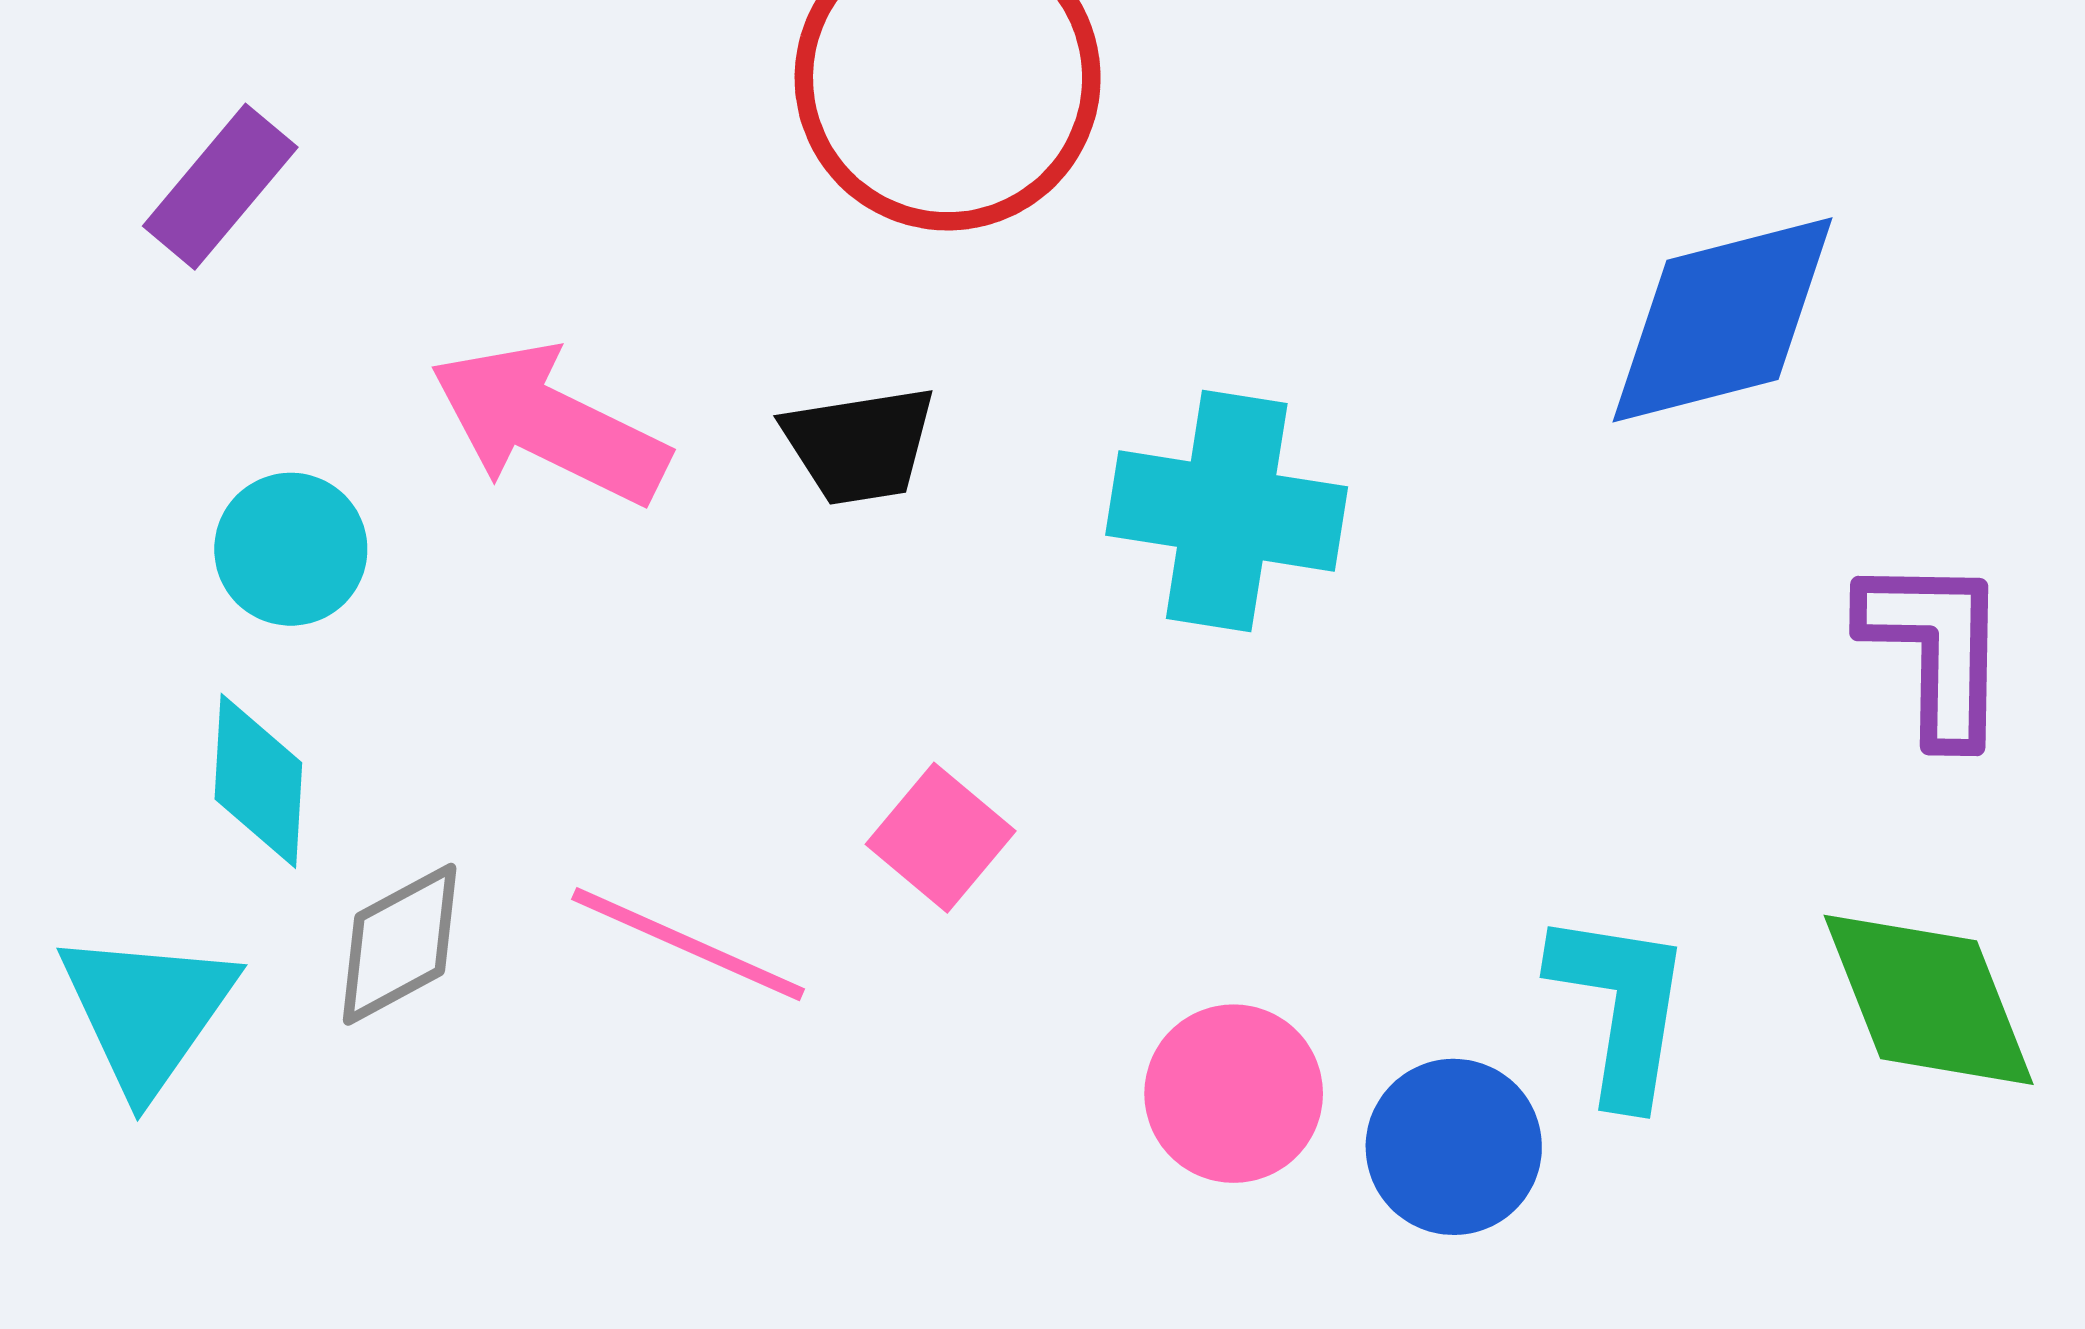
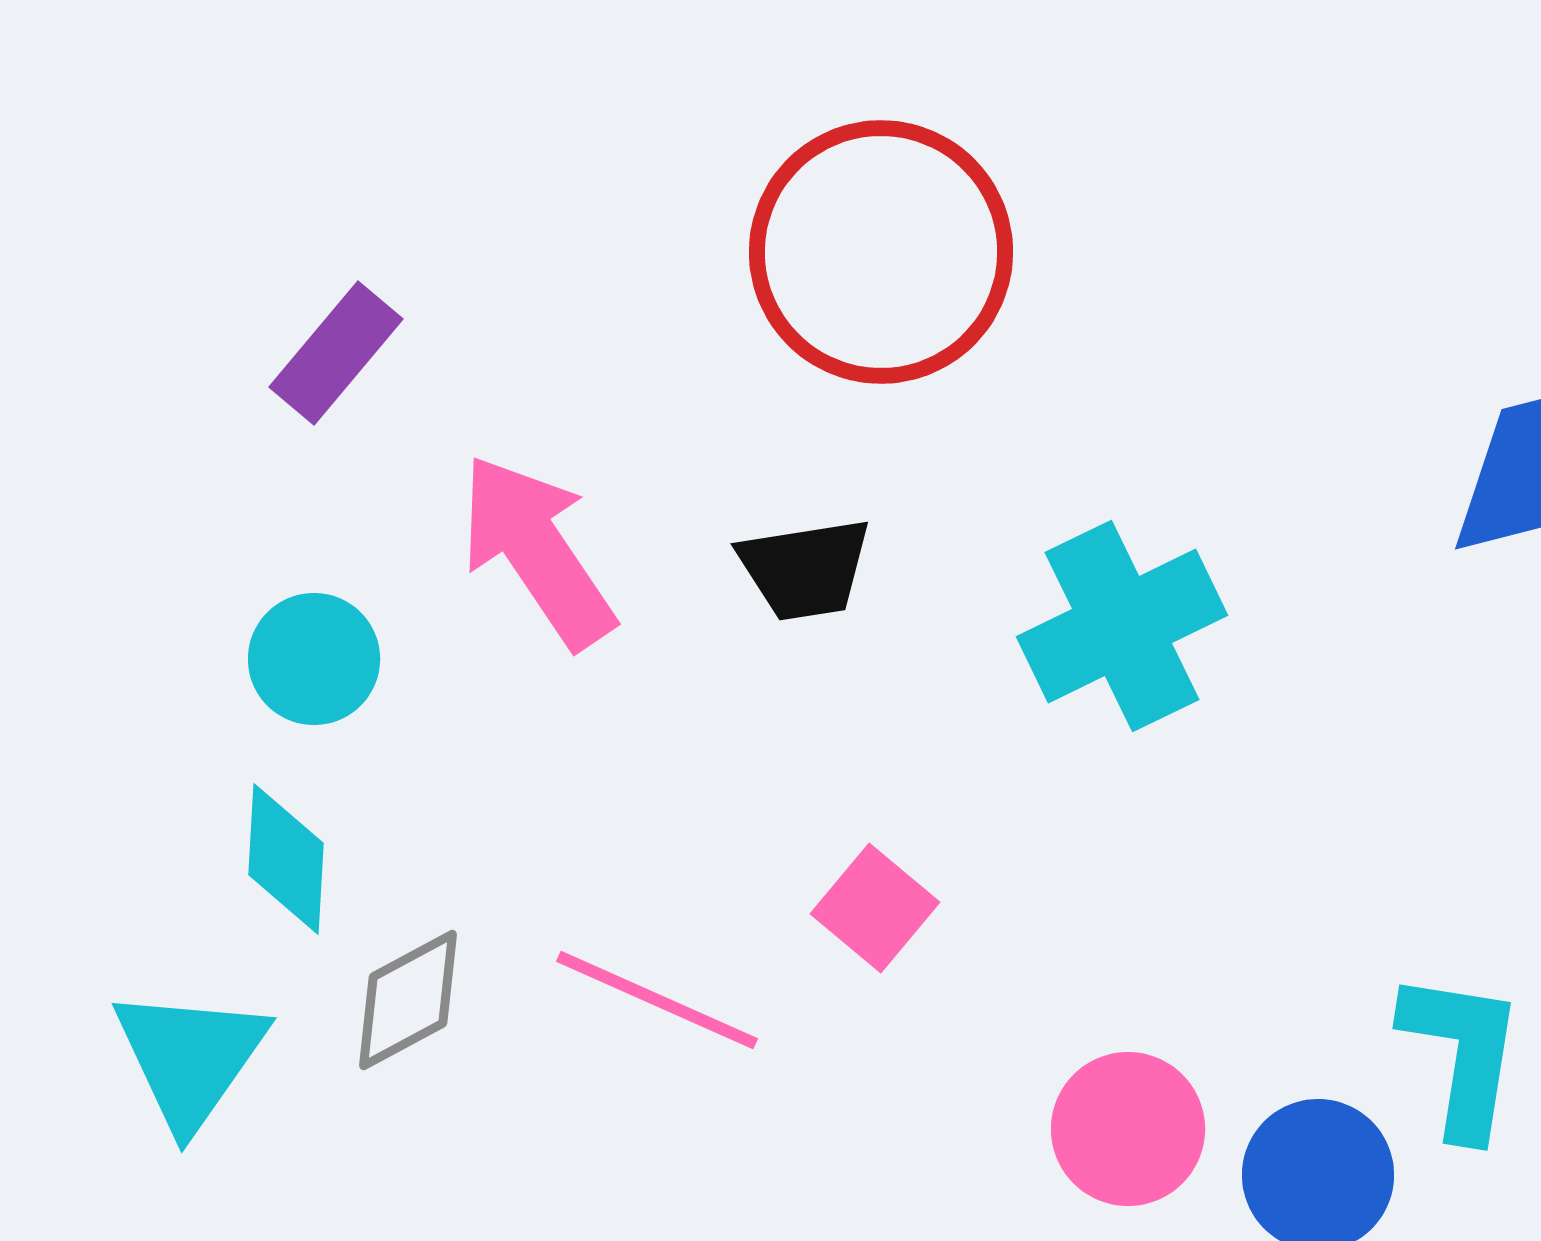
purple rectangle: (220, 187) -> (336, 353), moved
pink arrow: (549, 424) -> (537, 551), turned 30
cyan cross: (1227, 511) -> (1122, 626), turned -35

